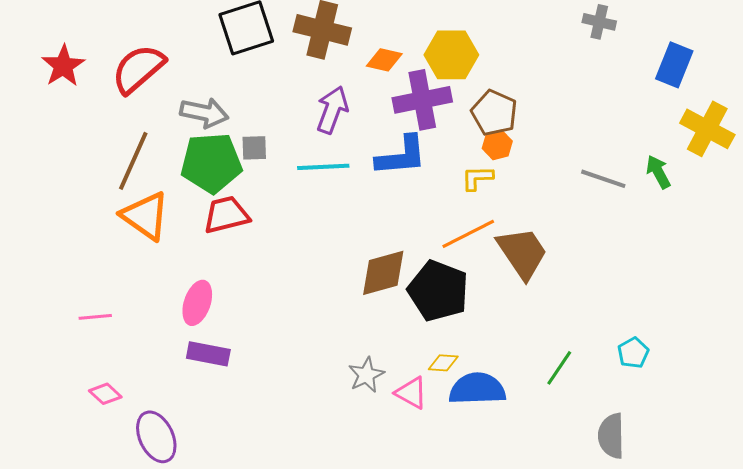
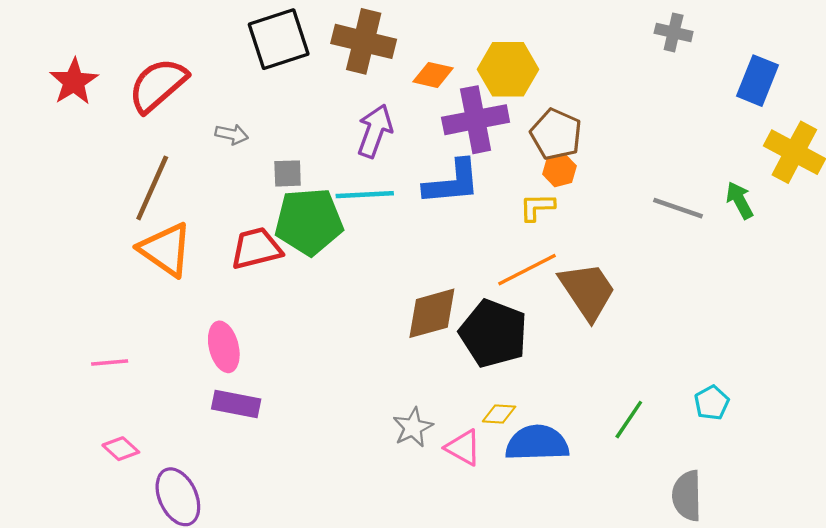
gray arrow: (204, 113) -> (232, 134), size x0.6
green pentagon: (211, 163) -> (309, 222), moved
pink ellipse: (197, 303) -> (224, 347), turned -33

